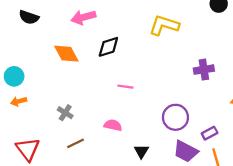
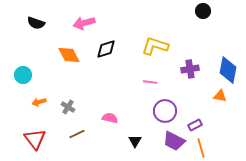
yellow L-shape: (164, 25) -> (155, 46), moved
pink line: (125, 87) -> (150, 82), moved
orange arrow: (19, 101) -> (39, 102), moved

